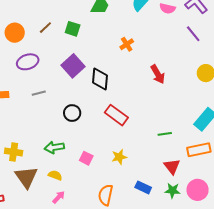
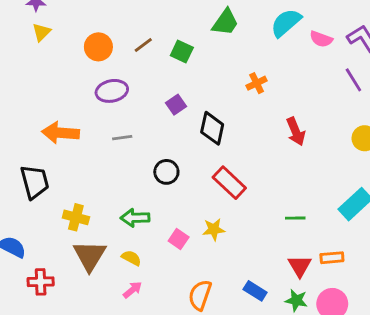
purple square: (73, 66) -> (176, 105), size x0.6
orange rectangle: (199, 150) -> (332, 258), moved, size x0.7
yellow star: (119, 157) -> (214, 229), moved

